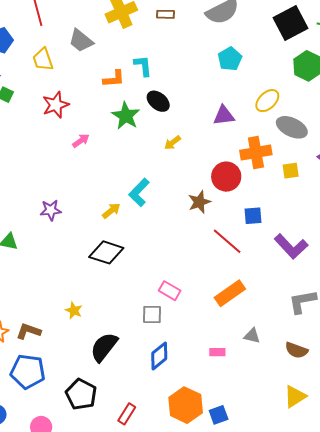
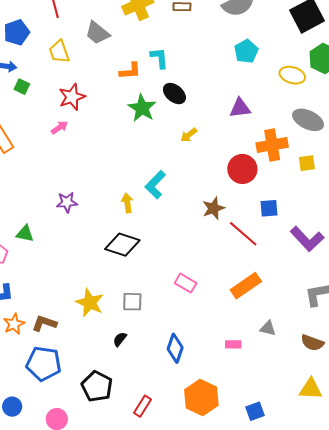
yellow ellipse: (267, 101) -> (292, 75), moved, turned 60
pink arrow: (81, 141) -> (59, 127), moved
brown star: (199, 202) -> (213, 208), moved
yellow arrow: (111, 211) -> (127, 203), turned -60
yellow star: (74, 310) -> (90, 303), size x1.6
gray square: (152, 314) -> (132, 302), moved
black semicircle: (104, 347) -> (120, 339), size x0.5
blue diamond: (159, 356) -> (175, 348), turned -32
yellow triangle: (295, 396) -> (311, 389), turned 35
blue square: (219, 415) -> (255, 411), moved

